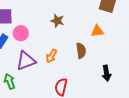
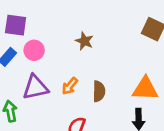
orange triangle: (97, 31) -> (145, 89), moved, size x1.5
brown semicircle: (81, 51) -> (99, 91), moved

